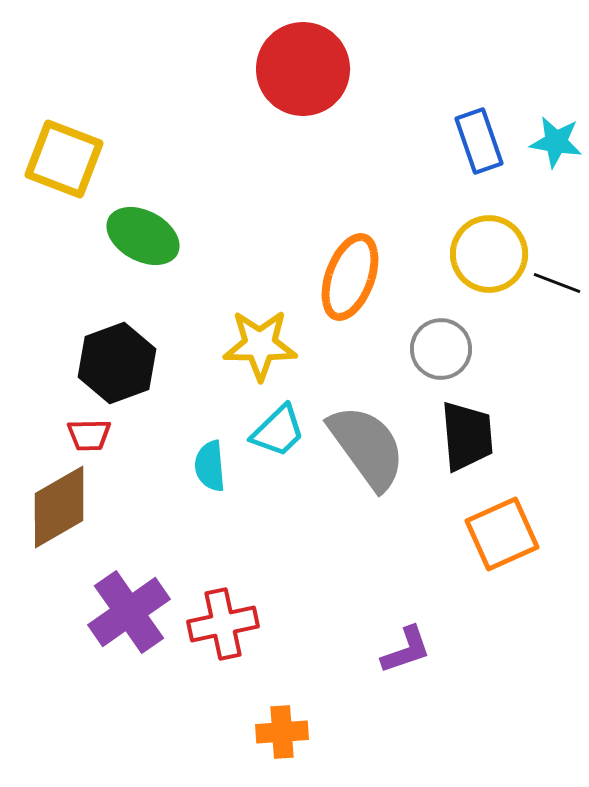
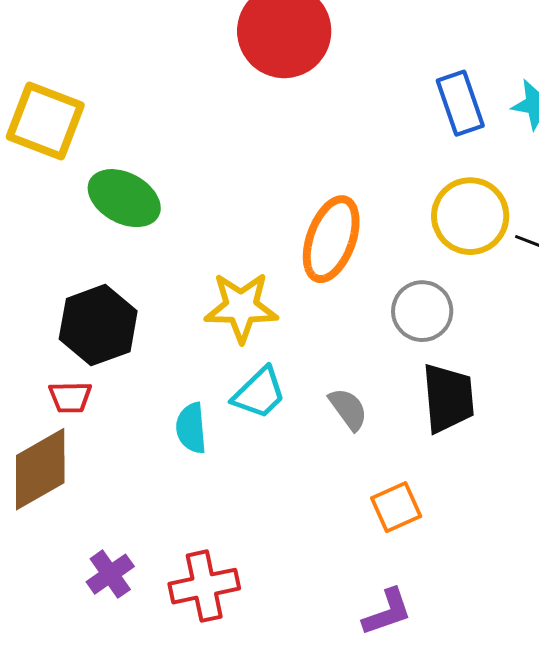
gray semicircle: (367, 447) -> (348, 409), size x0.5
orange square: (502, 534) -> (396, 507), moved, size x0.7
purple cross: (129, 612) -> (110, 574), size x0.6

